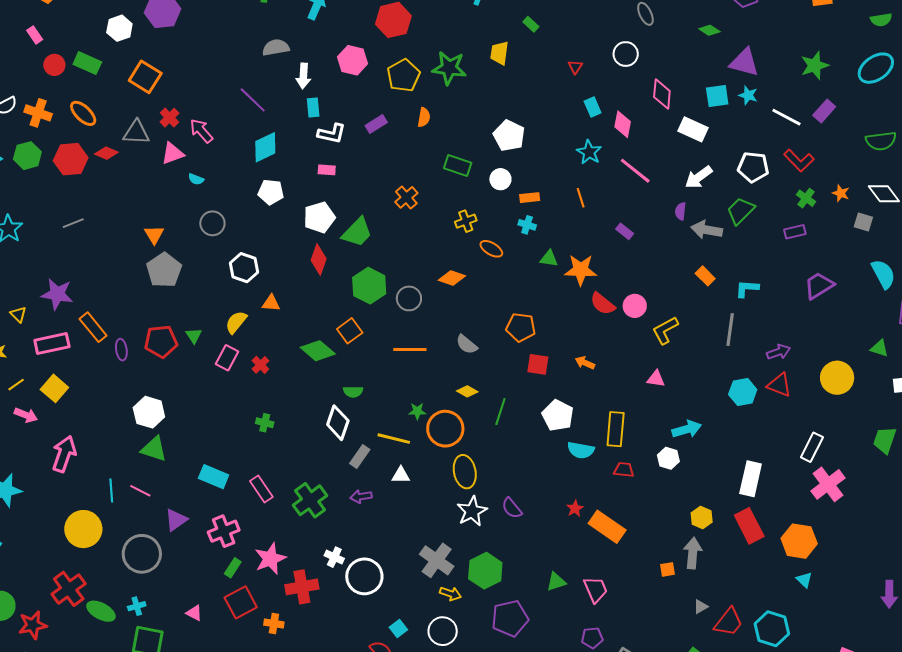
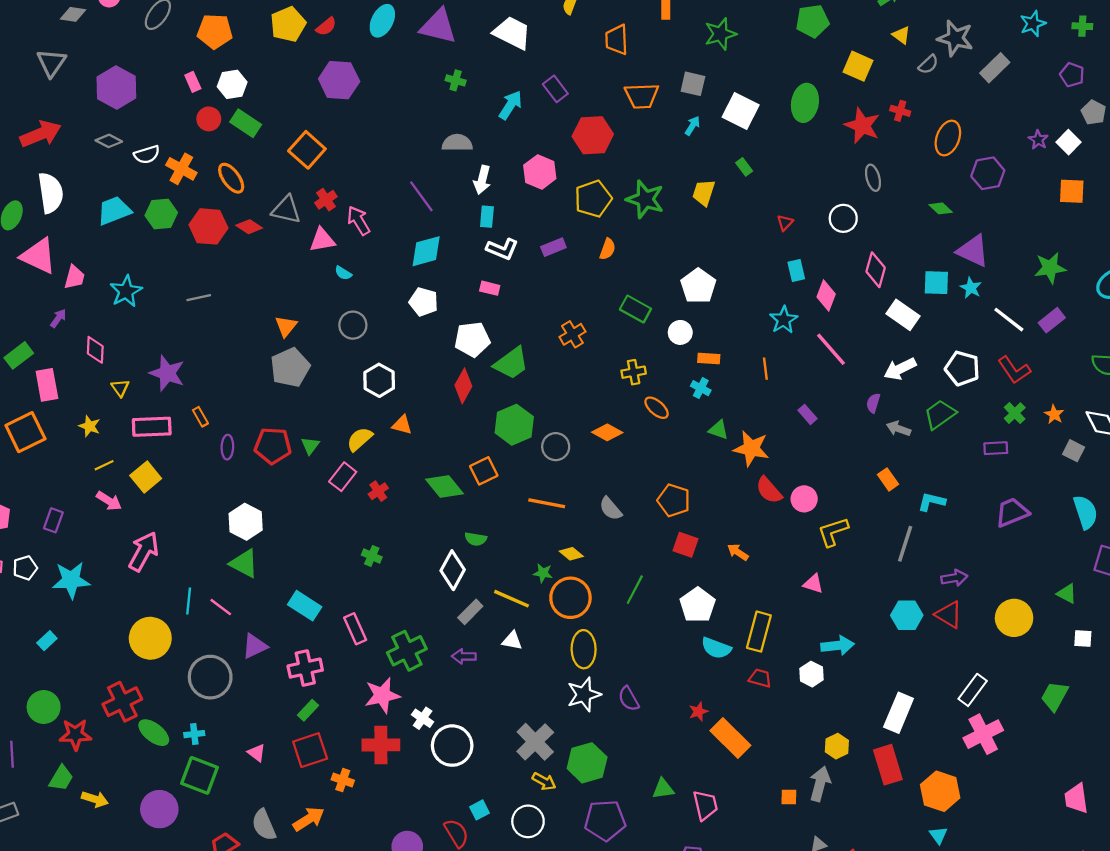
white hexagon: (119, 28) -> (232, 84), moved
gray arrow: (707, 230) -> (899, 429), size x0.7
orange rectangle: (93, 327) -> (200, 417), size x0.6
yellow diamond: (467, 391) -> (571, 554), moved
pink star: (270, 559) -> (382, 695), moved

